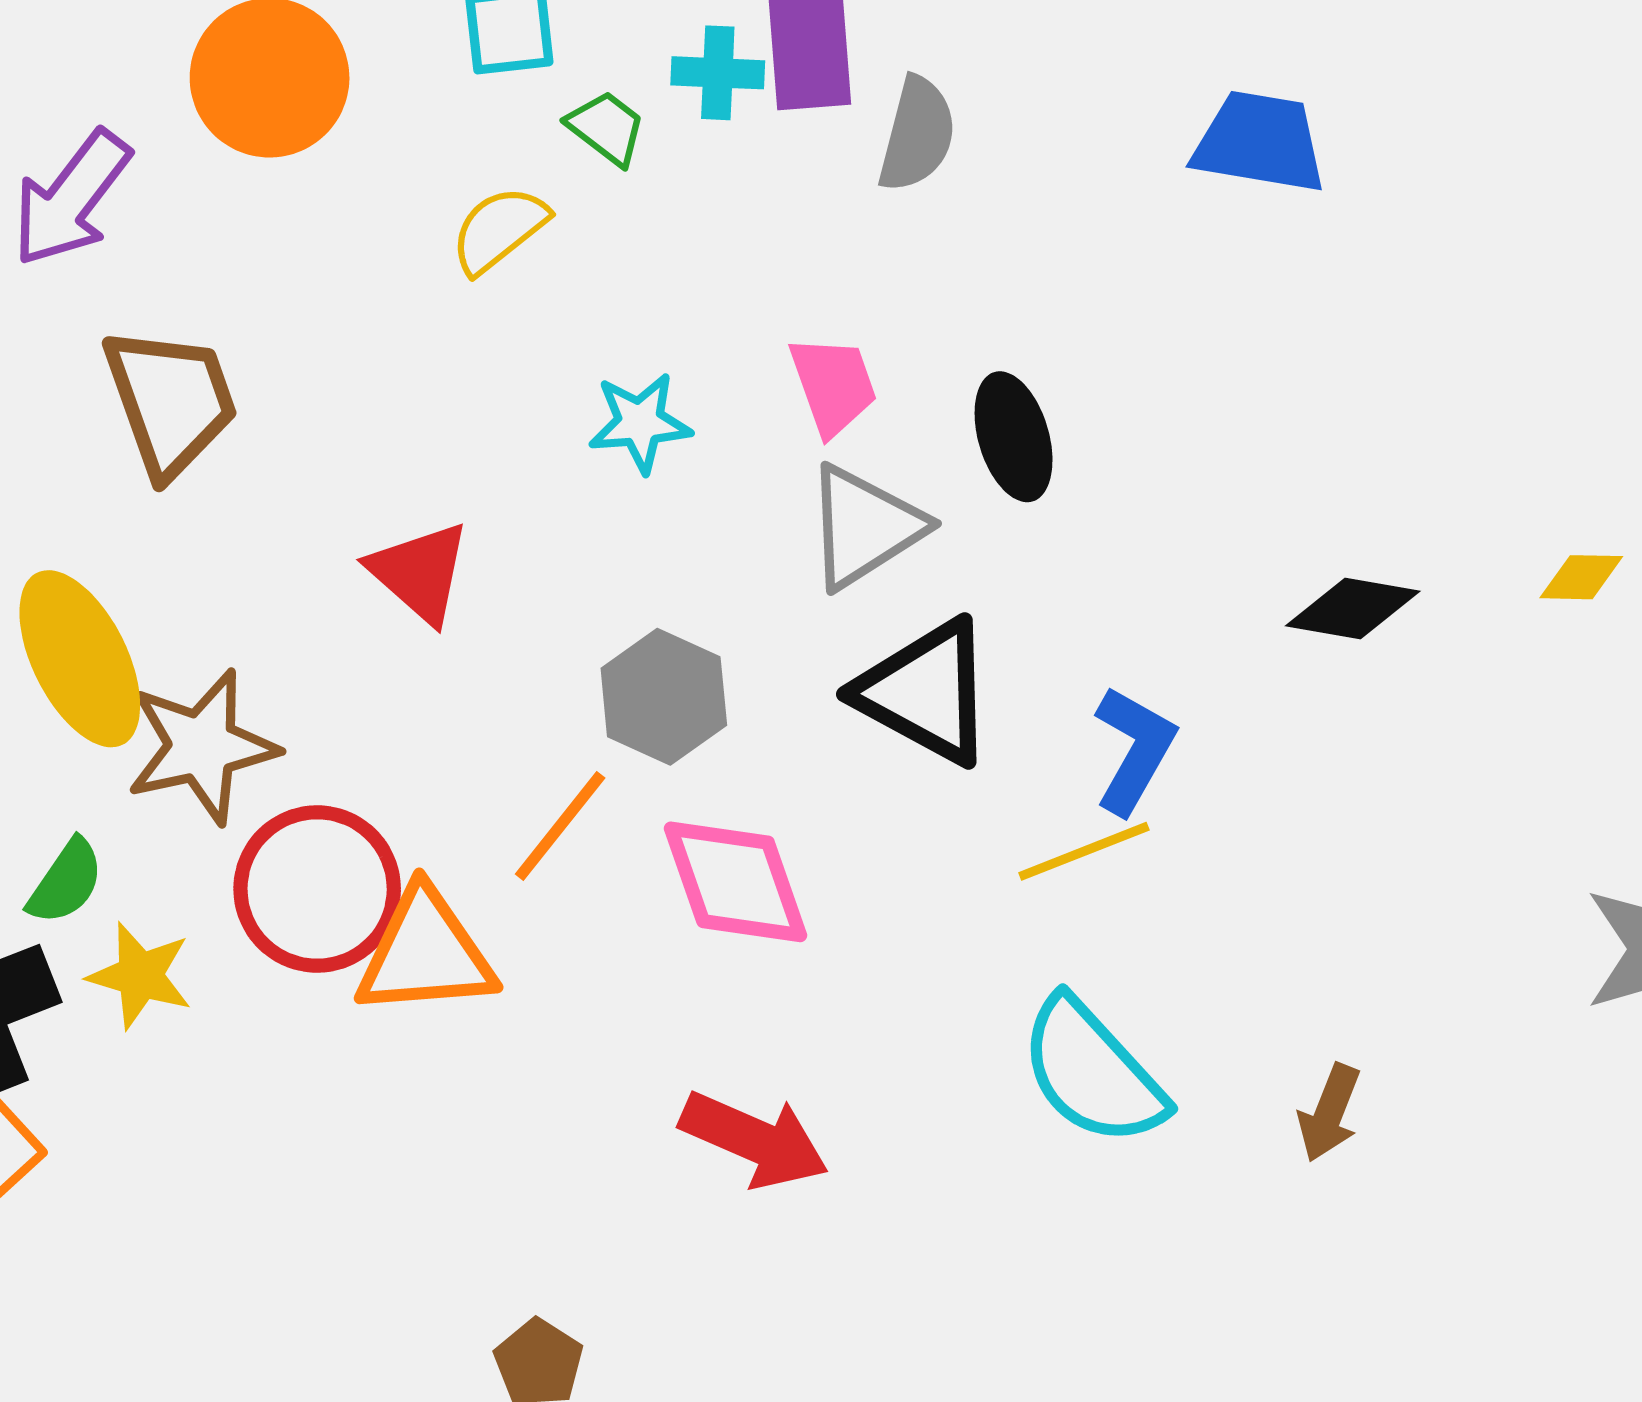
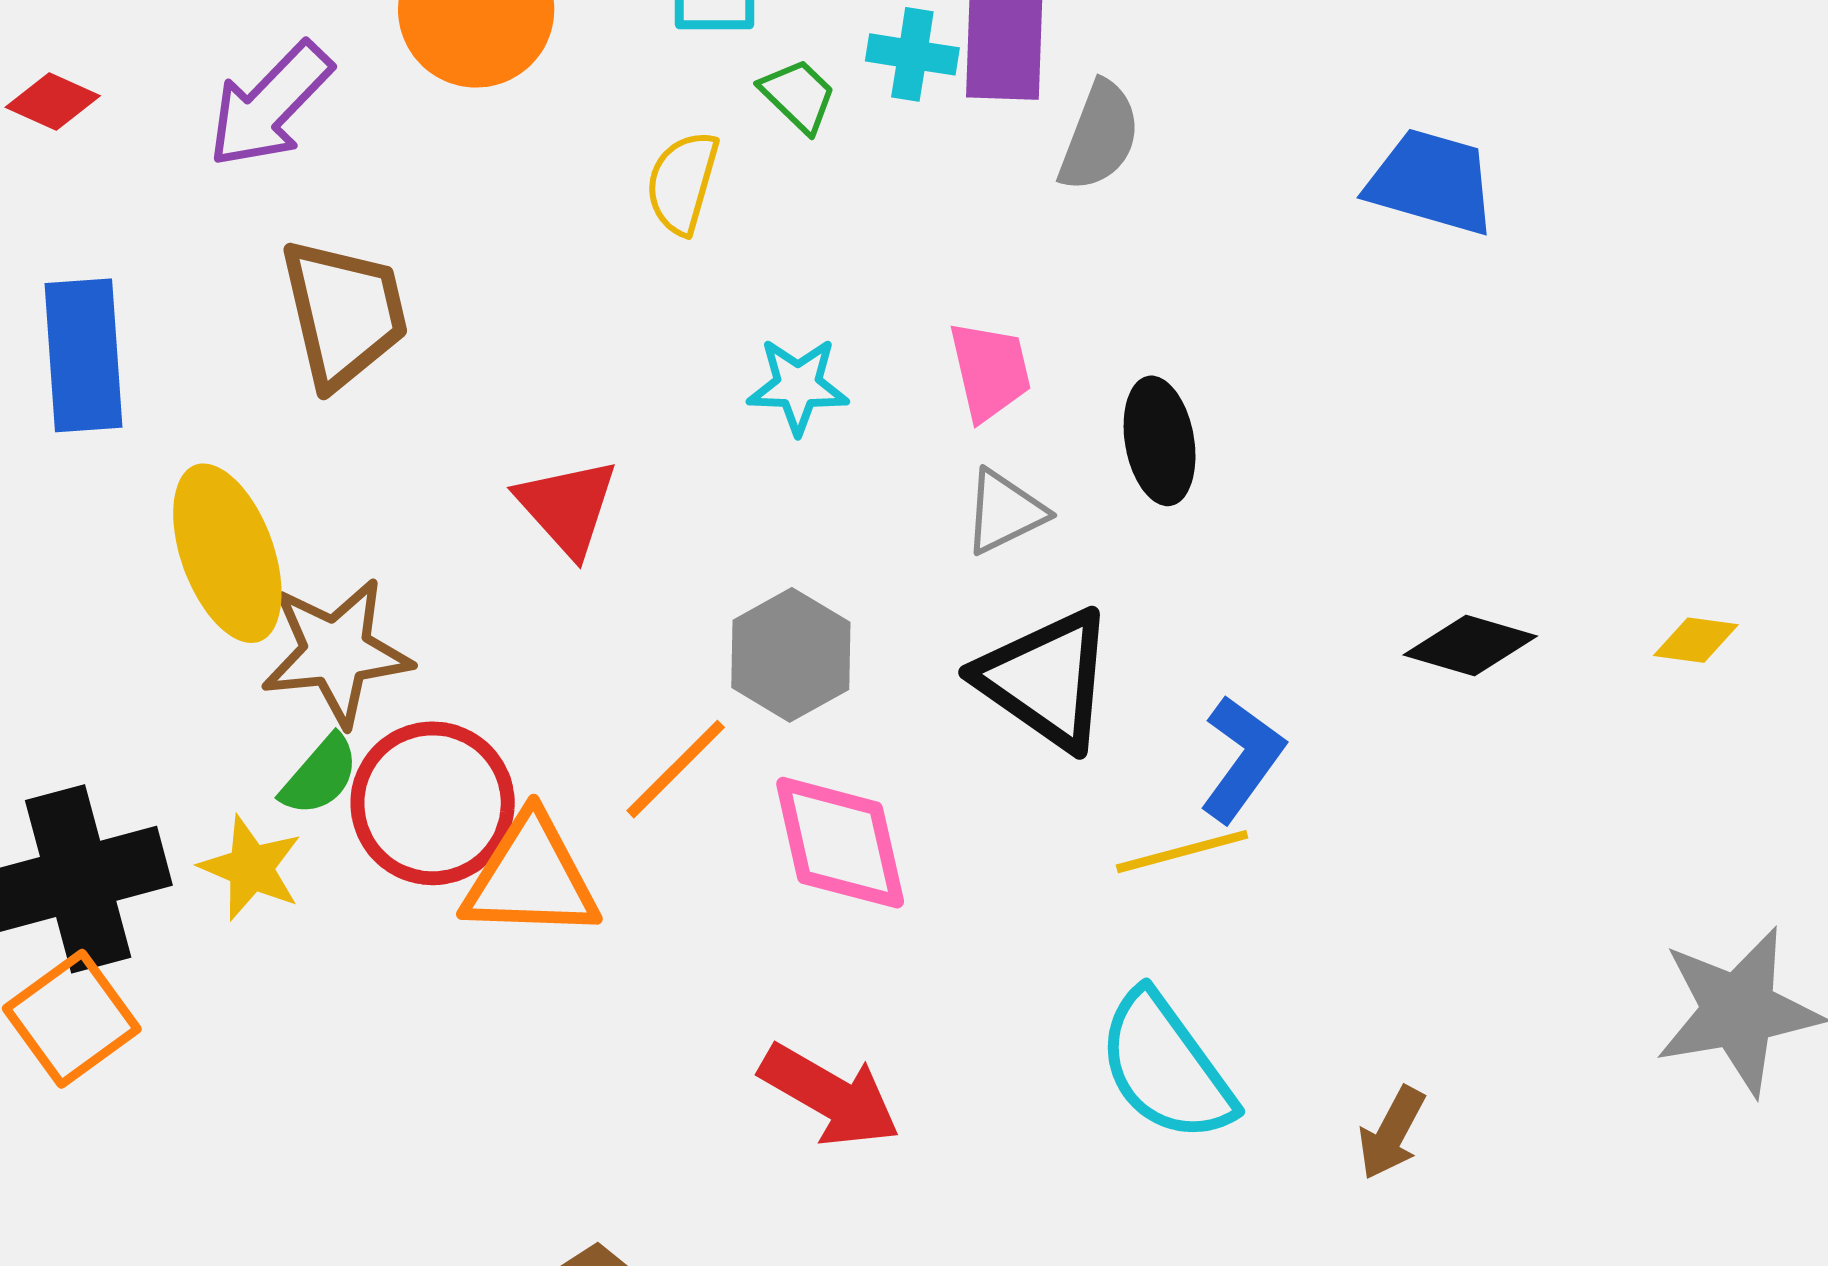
yellow semicircle: (499, 230) -> (682, 183), turned -42
gray triangle: (864, 527) -> (1005, 512), size x0.7
green semicircle: (66, 882) -> (320, 775), moved

